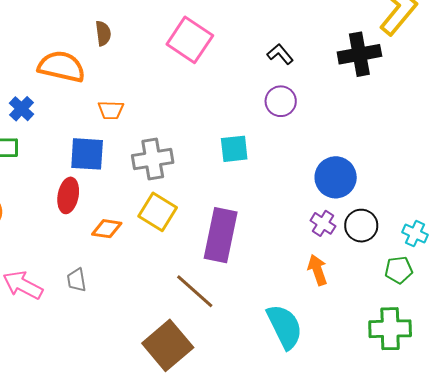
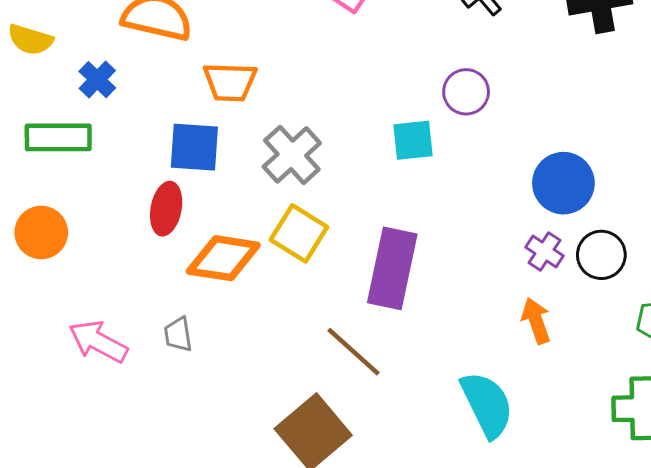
purple circle: (281, 101) -> (466, 92), moved
orange trapezoid: (111, 110) -> (230, 82), size x1.4
gray cross: (153, 159) -> (292, 155), turned -33
orange diamond: (107, 229) -> (223, 258), size x1.6

